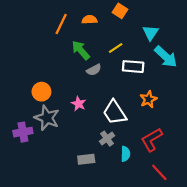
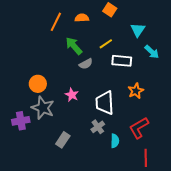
cyan arrow: (166, 57) -> (152, 52), size x0.7
white trapezoid: (115, 112) -> (105, 103), turned 30
gray rectangle: (86, 159) -> (63, 140), moved, turned -49
red line: (159, 172) -> (146, 158), turned 42

